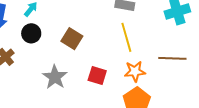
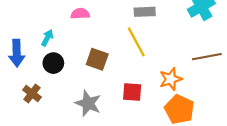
yellow line: (126, 37) -> (136, 42), moved

